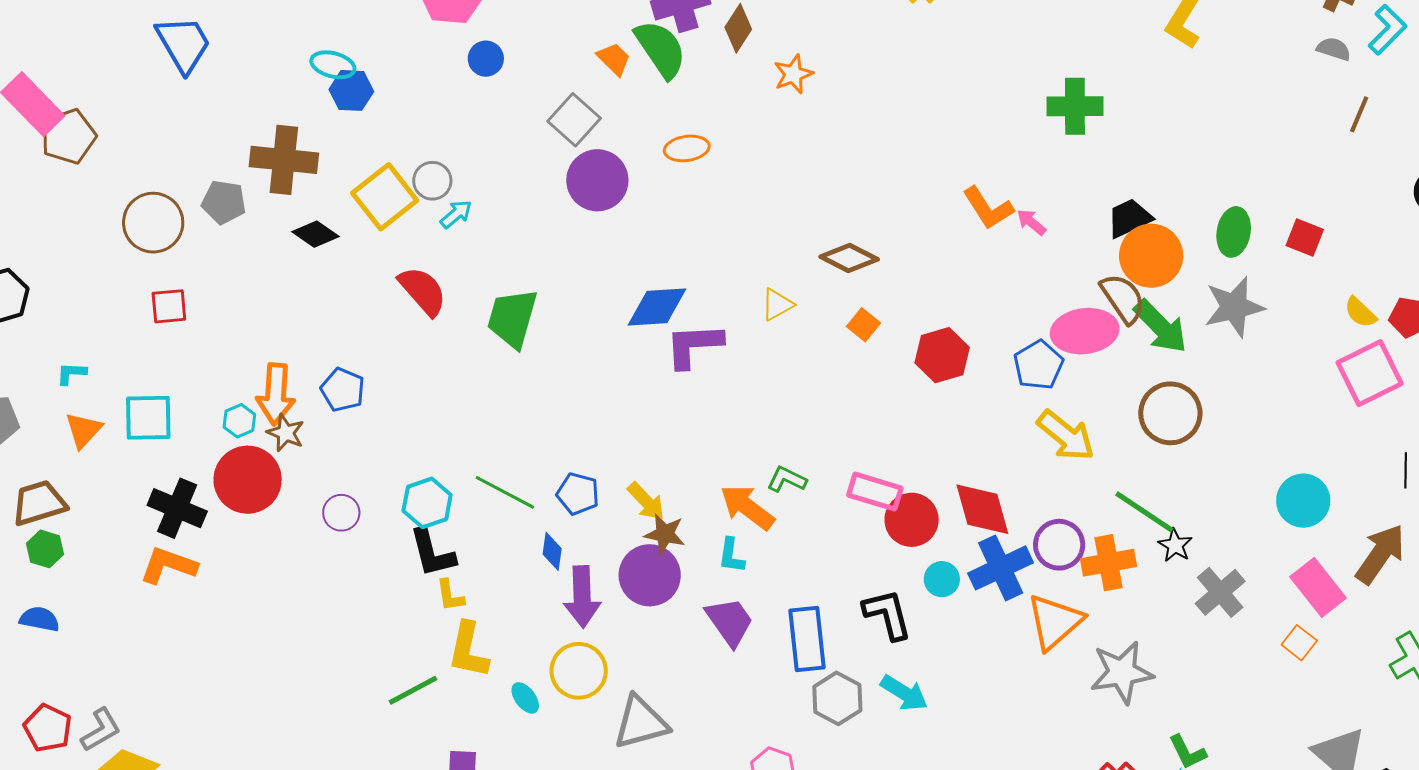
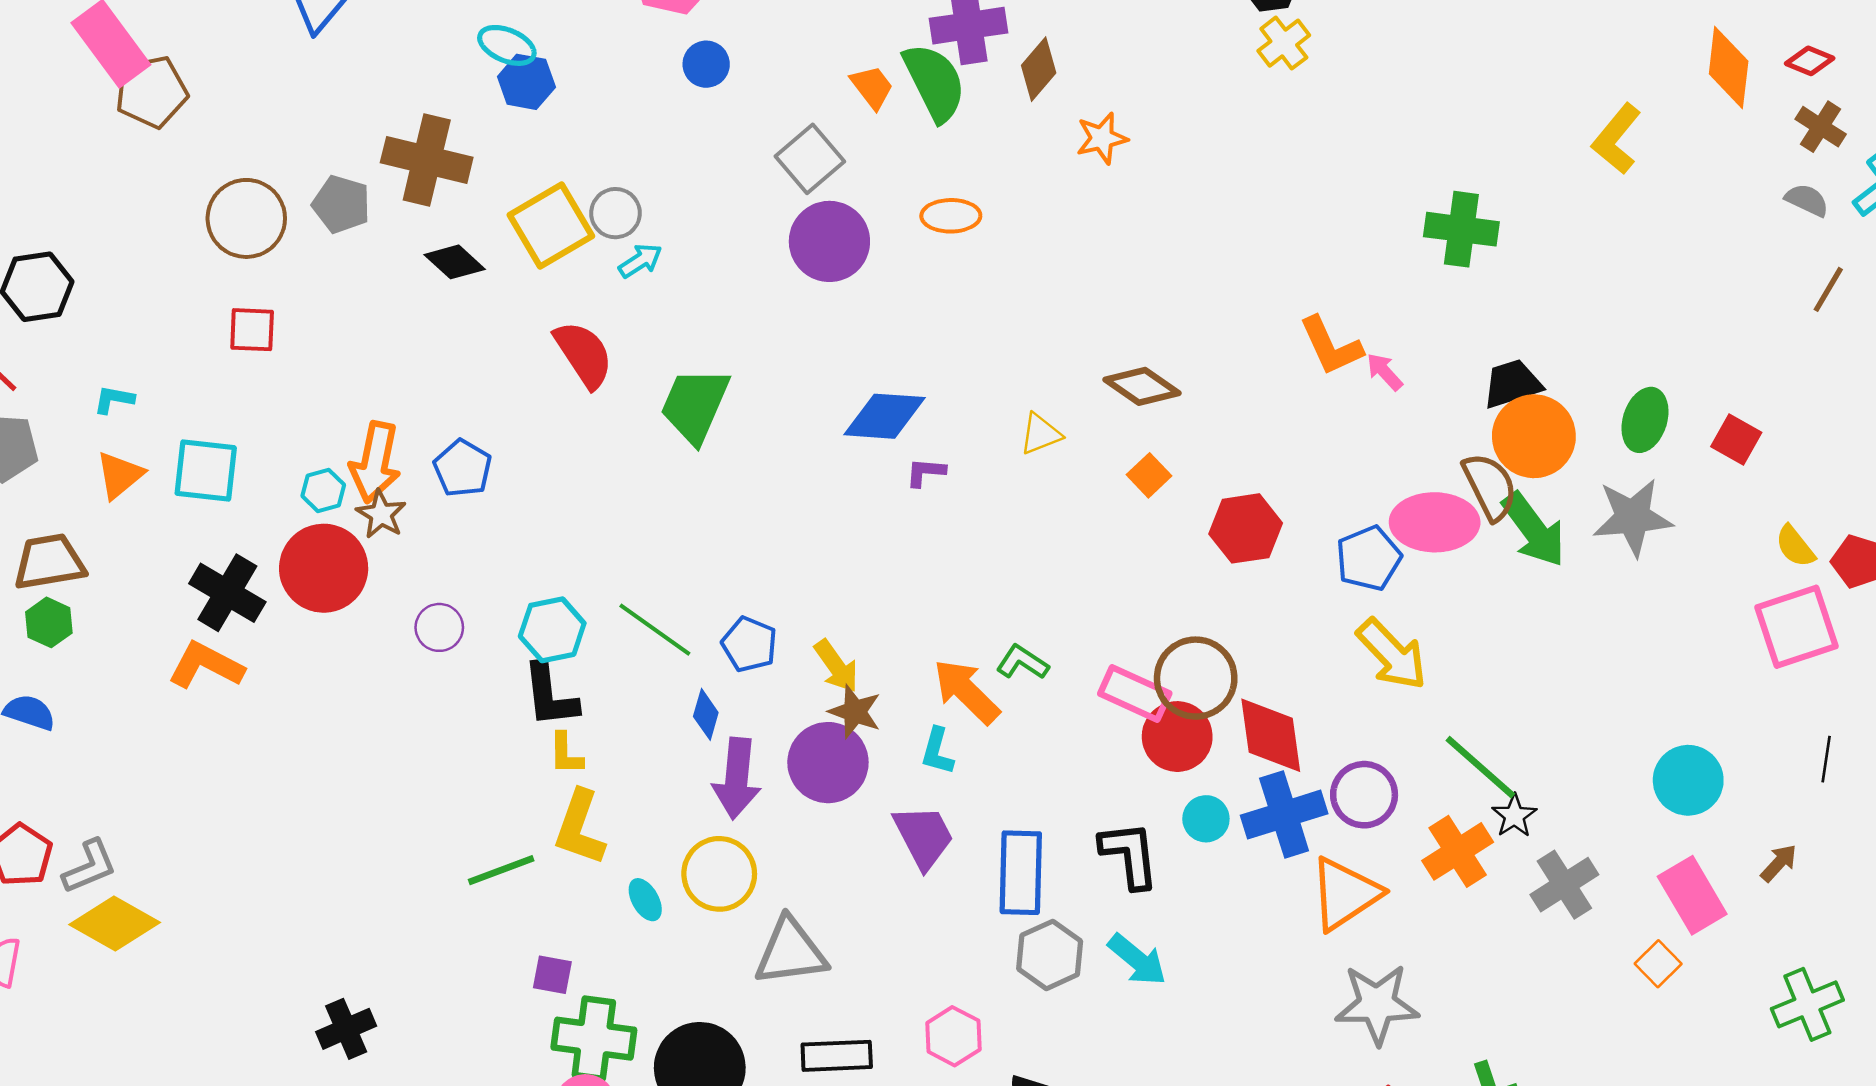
purple L-shape: (694, 345) -> (926, 472), size x0.5
brown circle: (1170, 413) -> (1196, 678), moved
brown arrow: (1380, 554) -> (1779, 863), size x0.5
orange cross: (1108, 563) -> (1458, 851), moved, turned -30
gray star: (1122, 672) -> (1377, 1004), moved

